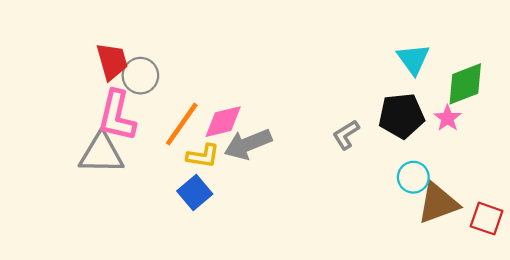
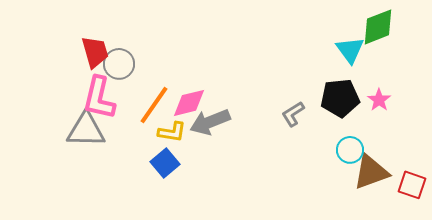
green diamond: (465, 84) -> (378, 27), moved

